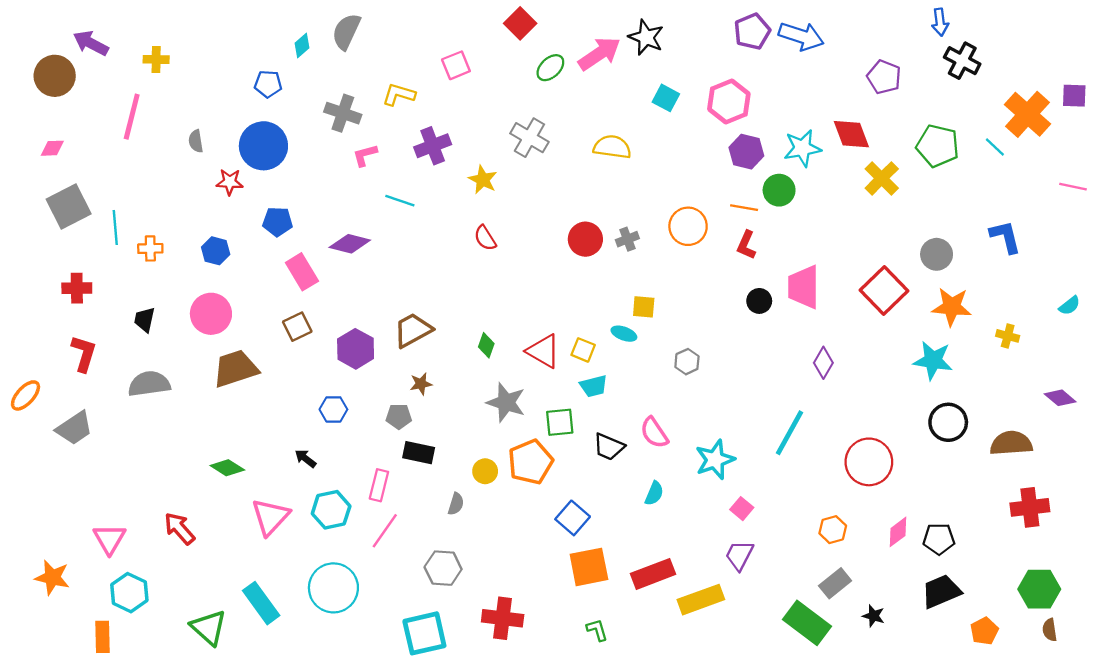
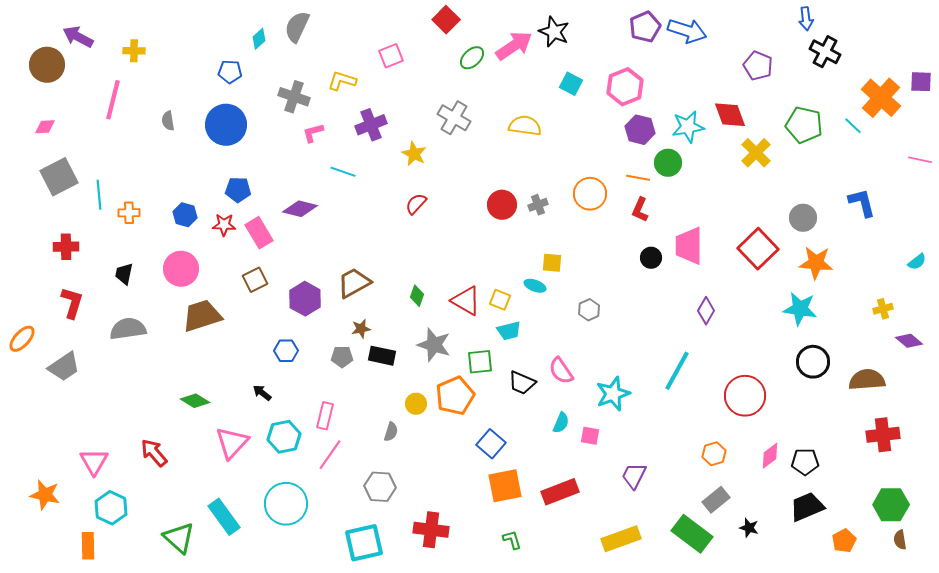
red star: (230, 182) -> (224, 225), moved
red semicircle: (485, 238) -> (416, 204), turned 75
yellow cross: (1008, 336) -> (883, 309), moved, turned -30
black rectangle: (419, 453) -> (382, 356), moved
pink square: (742, 509) -> (590, 436), moved, turned -30
yellow rectangle: (701, 600) -> (621, 539), moved

